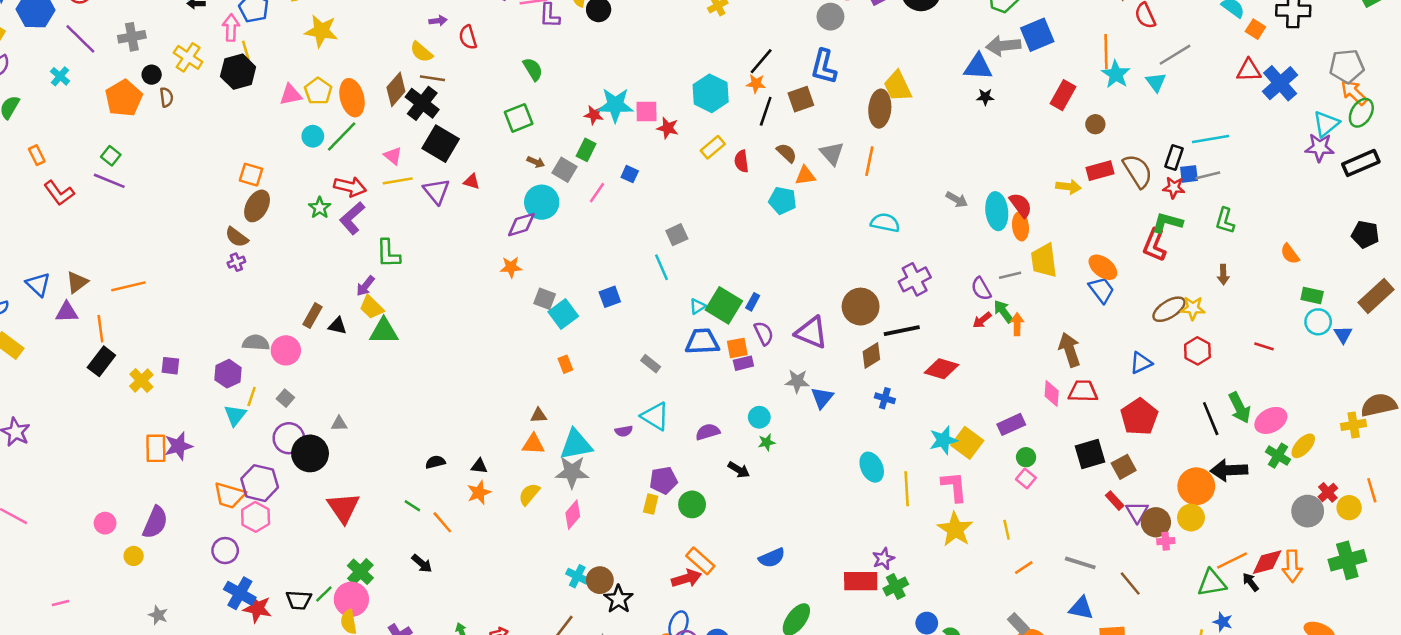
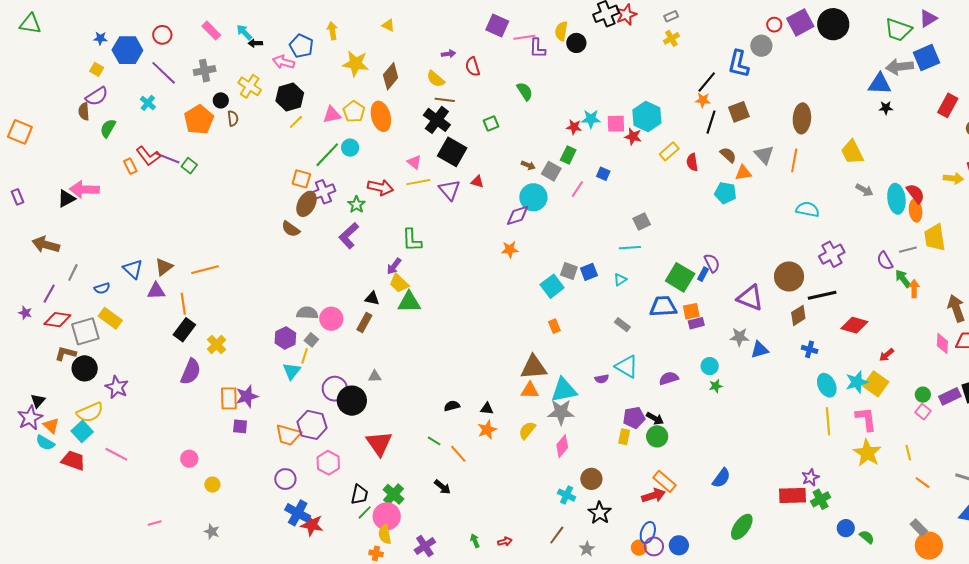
pink arrow: (231, 28) -> (283, 62), turned -75
yellow line: (246, 50) -> (296, 122), moved, turned 63
blue L-shape: (824, 67) -> (739, 64), moved
yellow trapezoid: (898, 86) -> (852, 152), moved
brown diamond: (396, 89) -> (391, 76), moved
cyan hexagon: (711, 93) -> (647, 116), moved
cyan star: (615, 105) -> (591, 119), size x0.7
green square: (519, 118) -> (491, 124), moved, size x0.7
green line: (342, 136) -> (327, 155), moved
purple line: (109, 181) -> (167, 158), moved
red L-shape: (59, 193) -> (148, 156), moved
purple L-shape: (352, 218) -> (349, 236), moved
purple cross: (236, 262) -> (323, 192), moved, size x1.6
cyan line: (662, 267) -> (630, 248), turned -70
gray square: (545, 299) -> (569, 271), moved
cyan triangle: (698, 306) -> (620, 280), moved
brown rectangle: (312, 316) -> (364, 322), moved
red arrow: (982, 320) -> (887, 355), moved
purple semicircle: (764, 333) -> (712, 263), moved
purple square: (170, 366) -> (240, 426), moved
gray square: (285, 398) -> (311, 340), moved
blue triangle: (822, 398) -> (760, 350), turned 36
brown triangle: (539, 415) -> (534, 367), size x2.0
purple rectangle: (1011, 424) -> (950, 396), moved
cyan ellipse: (872, 467) -> (827, 385), moved
black arrow: (739, 470) -> (655, 418), moved
pink hexagon: (256, 517) -> (328, 463), moved
purple semicircle: (155, 522) -> (191, 372), moved
blue semicircle: (772, 558) -> (721, 478), turned -30
orange line: (1024, 568) -> (922, 483), turned 70
brown circle: (600, 580) -> (591, 479), moved
black trapezoid: (299, 600) -> (360, 494), moved, turned -80
gray star: (158, 615) -> (212, 532), moved

